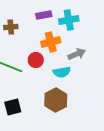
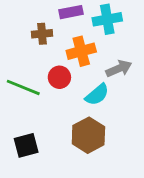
brown cross: (11, 27) -> (42, 34), moved
cyan semicircle: (62, 72) -> (97, 95), turned -30

